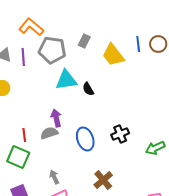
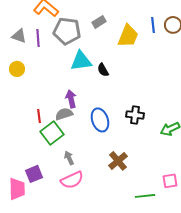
gray rectangle: (84, 41) -> (99, 22), turned 32
yellow trapezoid: (113, 55) -> (128, 36), turned -120
black cross: (120, 134) -> (135, 115), turned 30
green square: (18, 157) -> (52, 133), moved, turned 30

